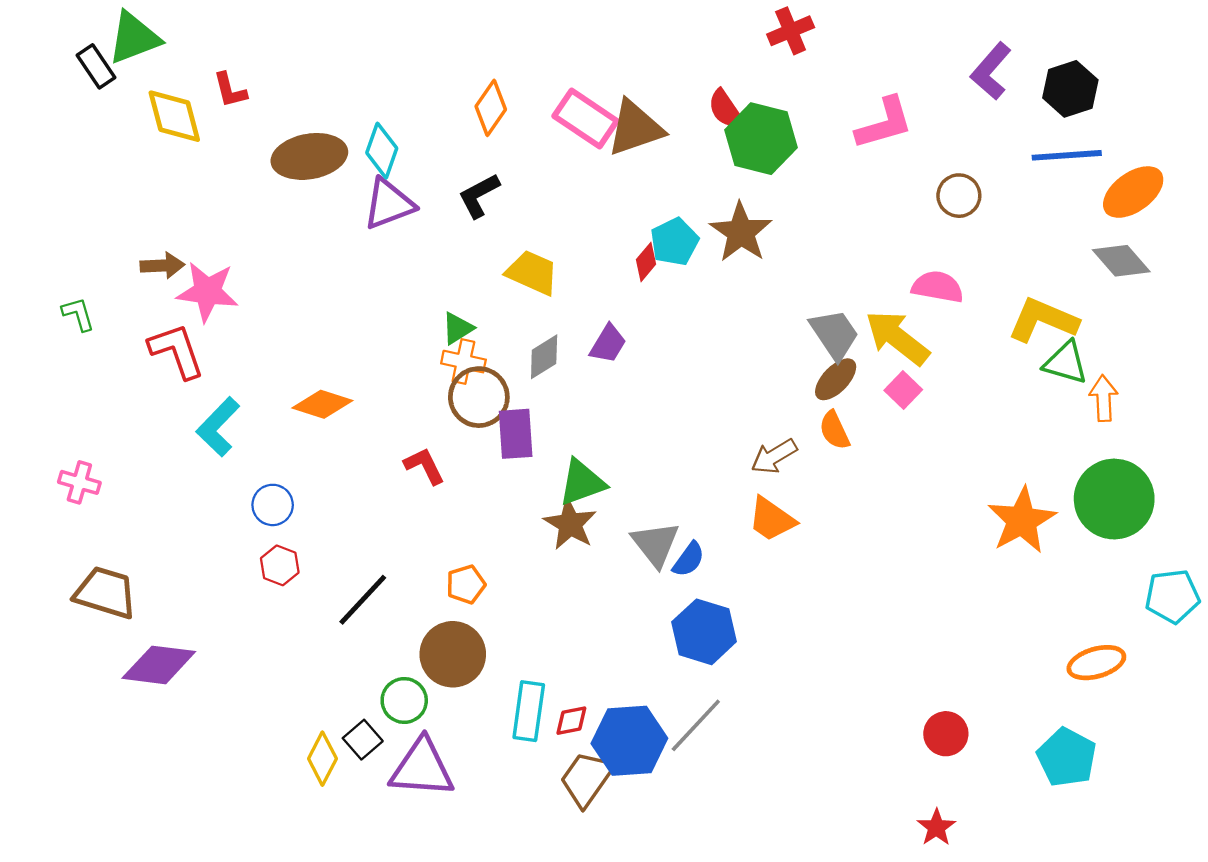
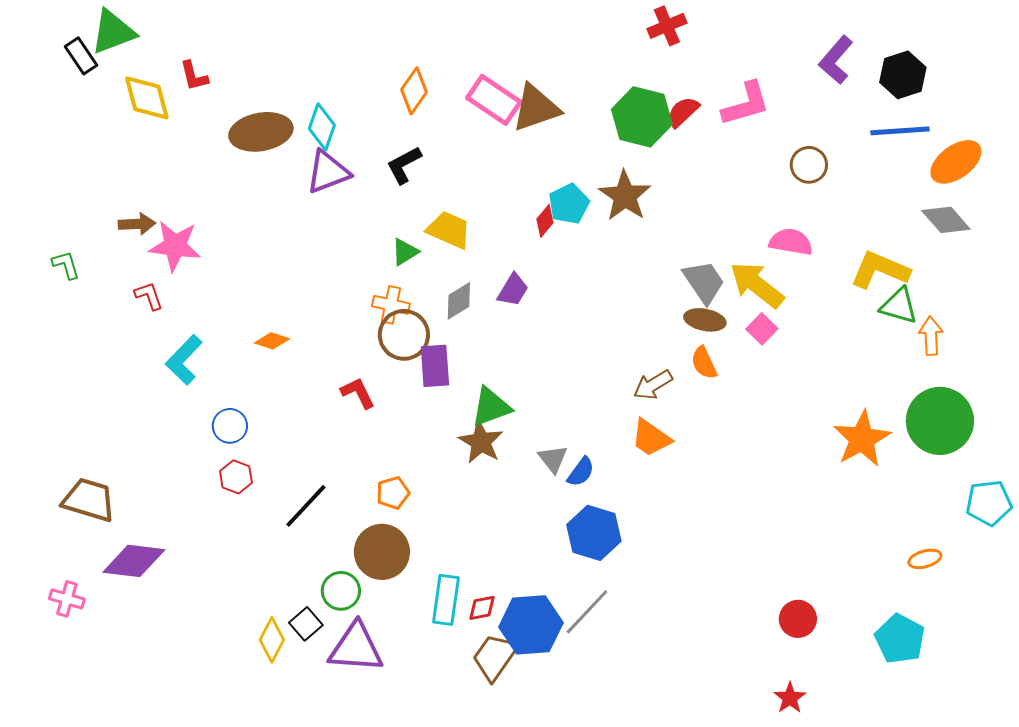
red semicircle: (725, 109) -> (683, 112), moved, turned 81
green triangle: (458, 328) -> (405, 252), moved
red L-shape: (177, 351) -> (149, 296), size x0.6
brown ellipse: (836, 379) -> (705, 320), turned 57
orange diamond: (322, 404) -> (272, 341), size x0.7
pink cross: (79, 482) -> (67, 599), moved
gray triangle: (655, 544) -> (553, 459), size x0.7
orange ellipse: (1096, 663) -> (925, 559), size x0.7

